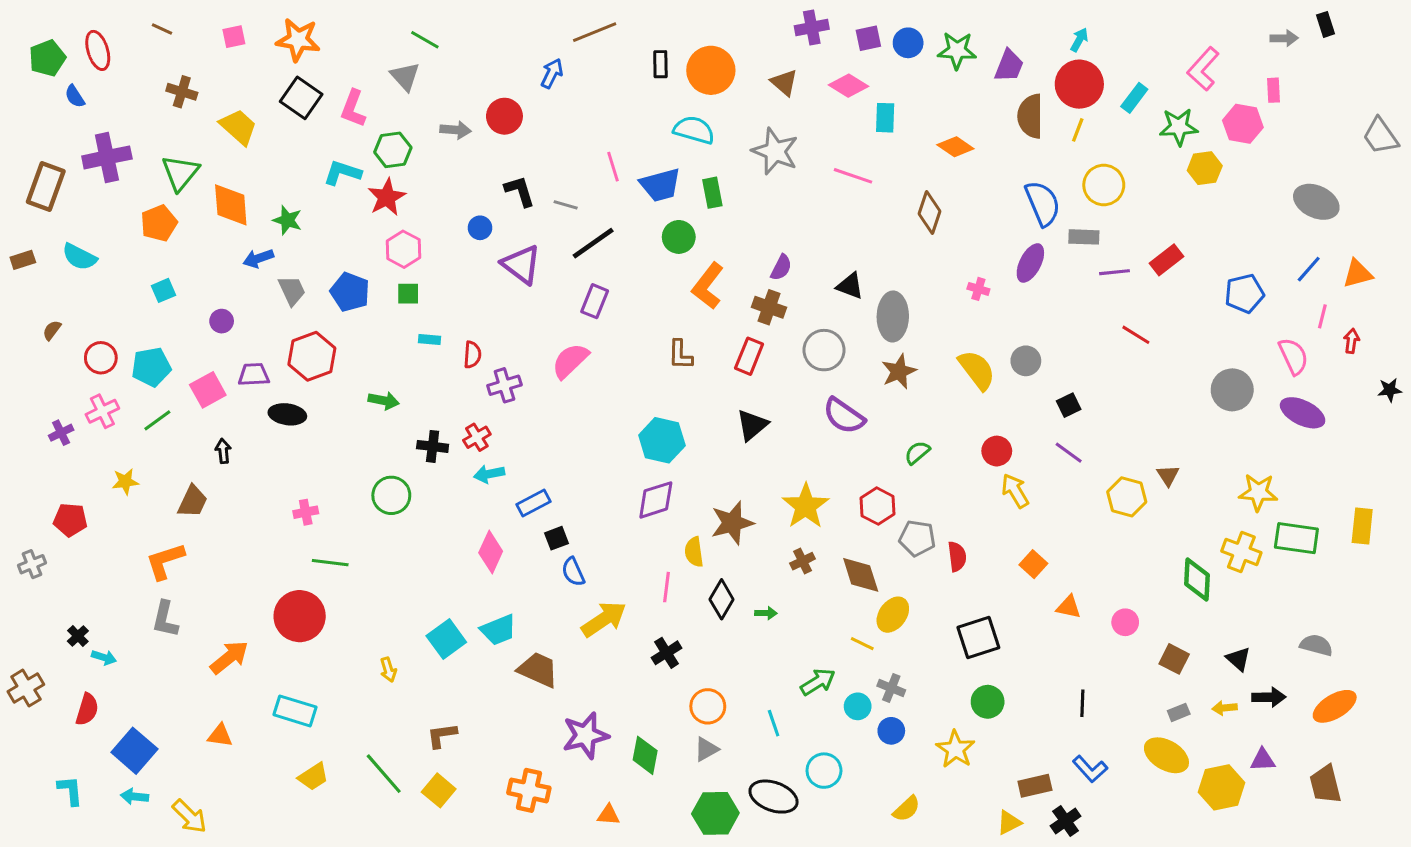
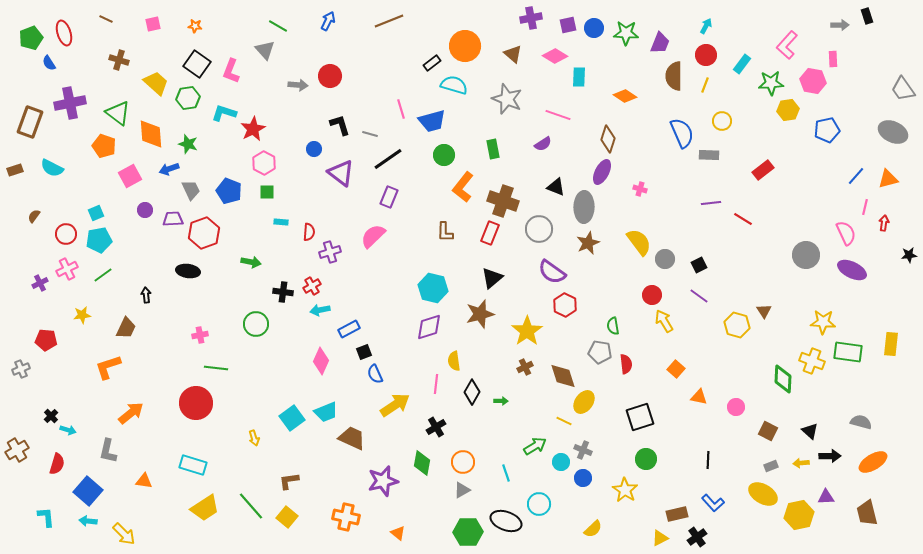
orange star: (298, 40) -> (195, 26), size x0.5
black rectangle: (660, 64) -> (432, 63), moved, turned 54
blue arrow: (552, 73) -> (328, 21), moved
red circle: (1079, 84) -> (706, 55), size x0.7
green hexagon: (393, 150) -> (188, 98), moved
green triangle: (180, 173) -> (118, 113), turned -32
yellow circle: (1104, 185) -> (722, 121), size x0.7
green rectangle: (712, 193) -> (493, 149), moved
gray ellipse: (1316, 202) -> (893, 132), moved
orange pentagon: (159, 223) -> (104, 146), turned -30
purple ellipse: (1030, 263) -> (602, 172), moved
purple semicircle: (781, 268) -> (543, 144), moved, turned 30
purple line: (1114, 272) -> (711, 203), moved
cyan square: (164, 290) -> (96, 213), moved
blue pentagon: (1244, 294) -> (827, 130), moved
brown cross: (769, 307) -> (503, 201), size x1.4
gray circle: (1026, 361) -> (665, 259), moved
purple trapezoid: (254, 375) -> (173, 219), moved
pink square: (208, 390) -> (130, 176), moved
green semicircle: (917, 453) -> (613, 326), moved, turned -60
red hexagon: (878, 506) -> (565, 305), moved
brown star: (732, 523) -> (480, 314), moved
gray L-shape: (165, 619) -> (108, 451), moved
orange arrow: (229, 657) -> (131, 413), moved
green diamond: (645, 755) -> (422, 463), moved
yellow trapezoid: (313, 777) -> (205, 508), size x1.4
orange triangle: (608, 815) -> (398, 533), turned 35

